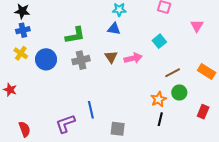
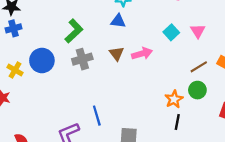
pink triangle: (197, 26) -> (198, 31), moved
green L-shape: (75, 35) -> (74, 31), turned -30
yellow cross: (21, 53) -> (15, 70), moved
brown line: (173, 73) -> (199, 67), moved

